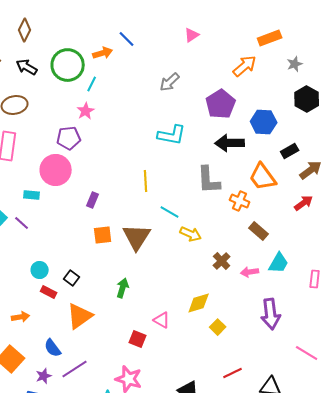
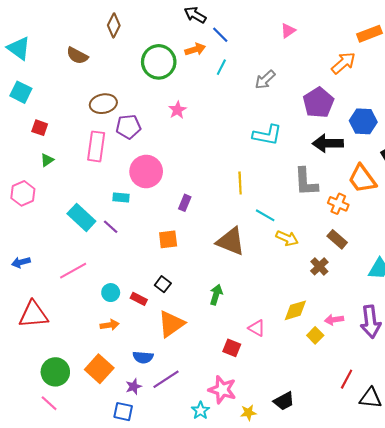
black arrow: (27, 67) -> (195, 15), moved
cyan line: (92, 84) -> (221, 67), moved
purple pentagon: (69, 138) -> (128, 127), moved
brown rectangle: (259, 231) -> (337, 239), moved
orange square: (103, 235) -> (168, 239), moved
brown triangle: (137, 237) -> (231, 241), turned -40
cyan circle: (40, 270) -> (111, 293), moved
pink arrow: (250, 272) -> (334, 320), moved
blue semicircle: (53, 348) -> (143, 357), turned -48
red line: (233, 373) -> (347, 379), moved, turned -36

